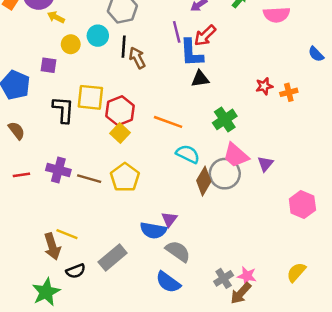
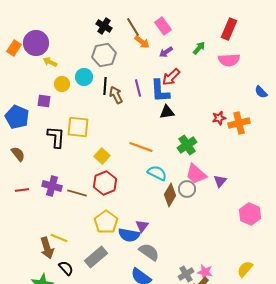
purple line: (177, 32) -> (138, 88), moved
orange cross: (289, 92) -> (239, 123), size x1.5
red hexagon: (120, 111) -> (105, 183), moved
gray circle: (225, 174) -> (187, 189), size x0.7
yellow pentagon: (125, 177) -> (106, 222), moved
black semicircle: (76, 271) -> (66, 268), turned -112

